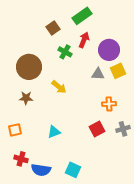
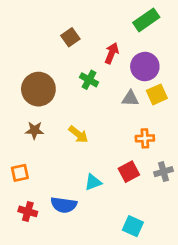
green rectangle: (82, 16) -> (146, 20), moved
green cross: (65, 52) -> (89, 80), moved
yellow arrow: (59, 87) -> (78, 134), moved
cyan triangle: (54, 132) -> (93, 182), moved
blue semicircle: (41, 170) -> (64, 205), moved
cyan square: (73, 170) -> (133, 226), moved

